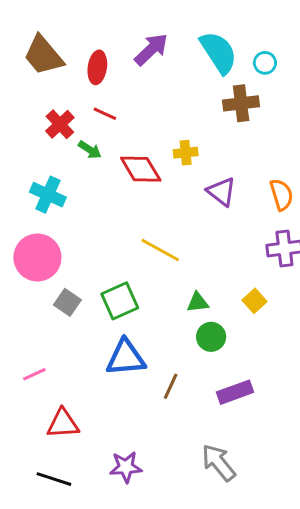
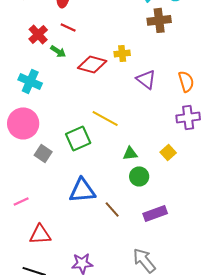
red diamond: (141, 169) -> (92, 64), turned -44
green square: (120, 301) -> (78, 138), moved
brown line: (171, 386) -> (112, 209), turned -66

